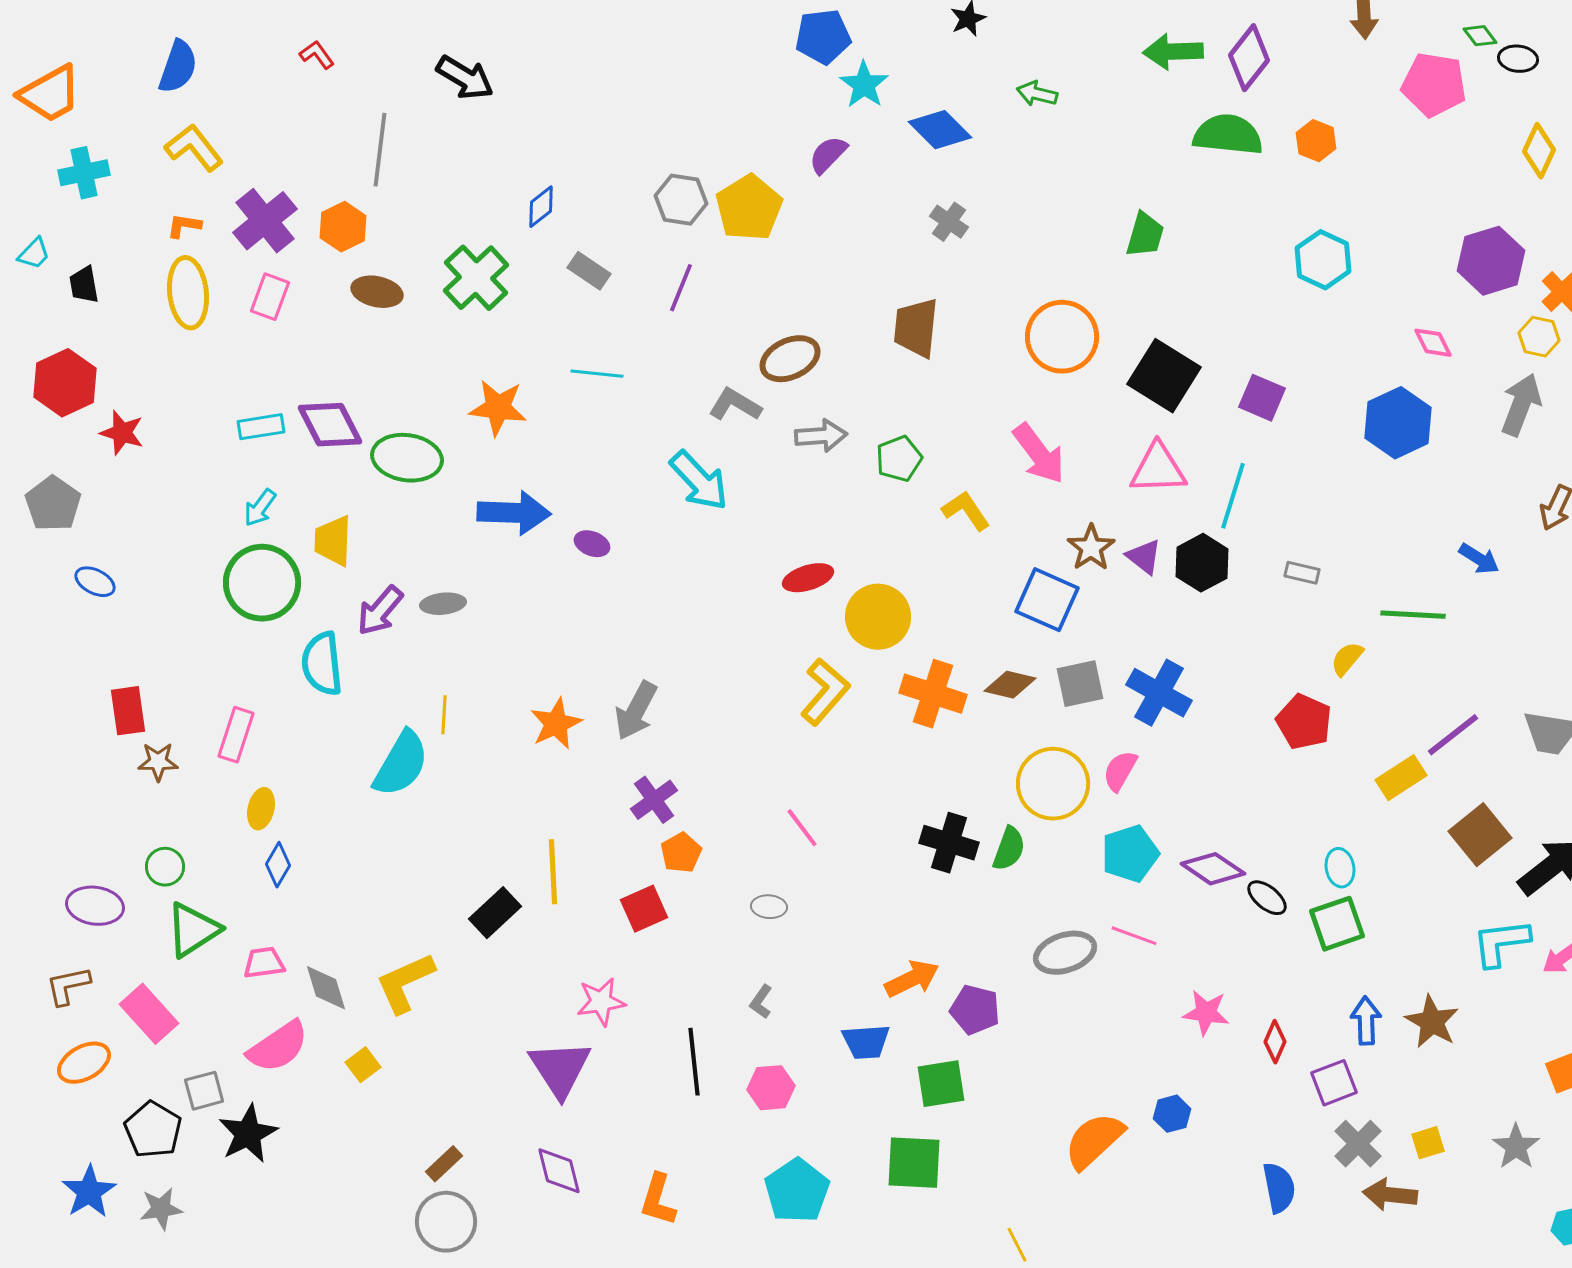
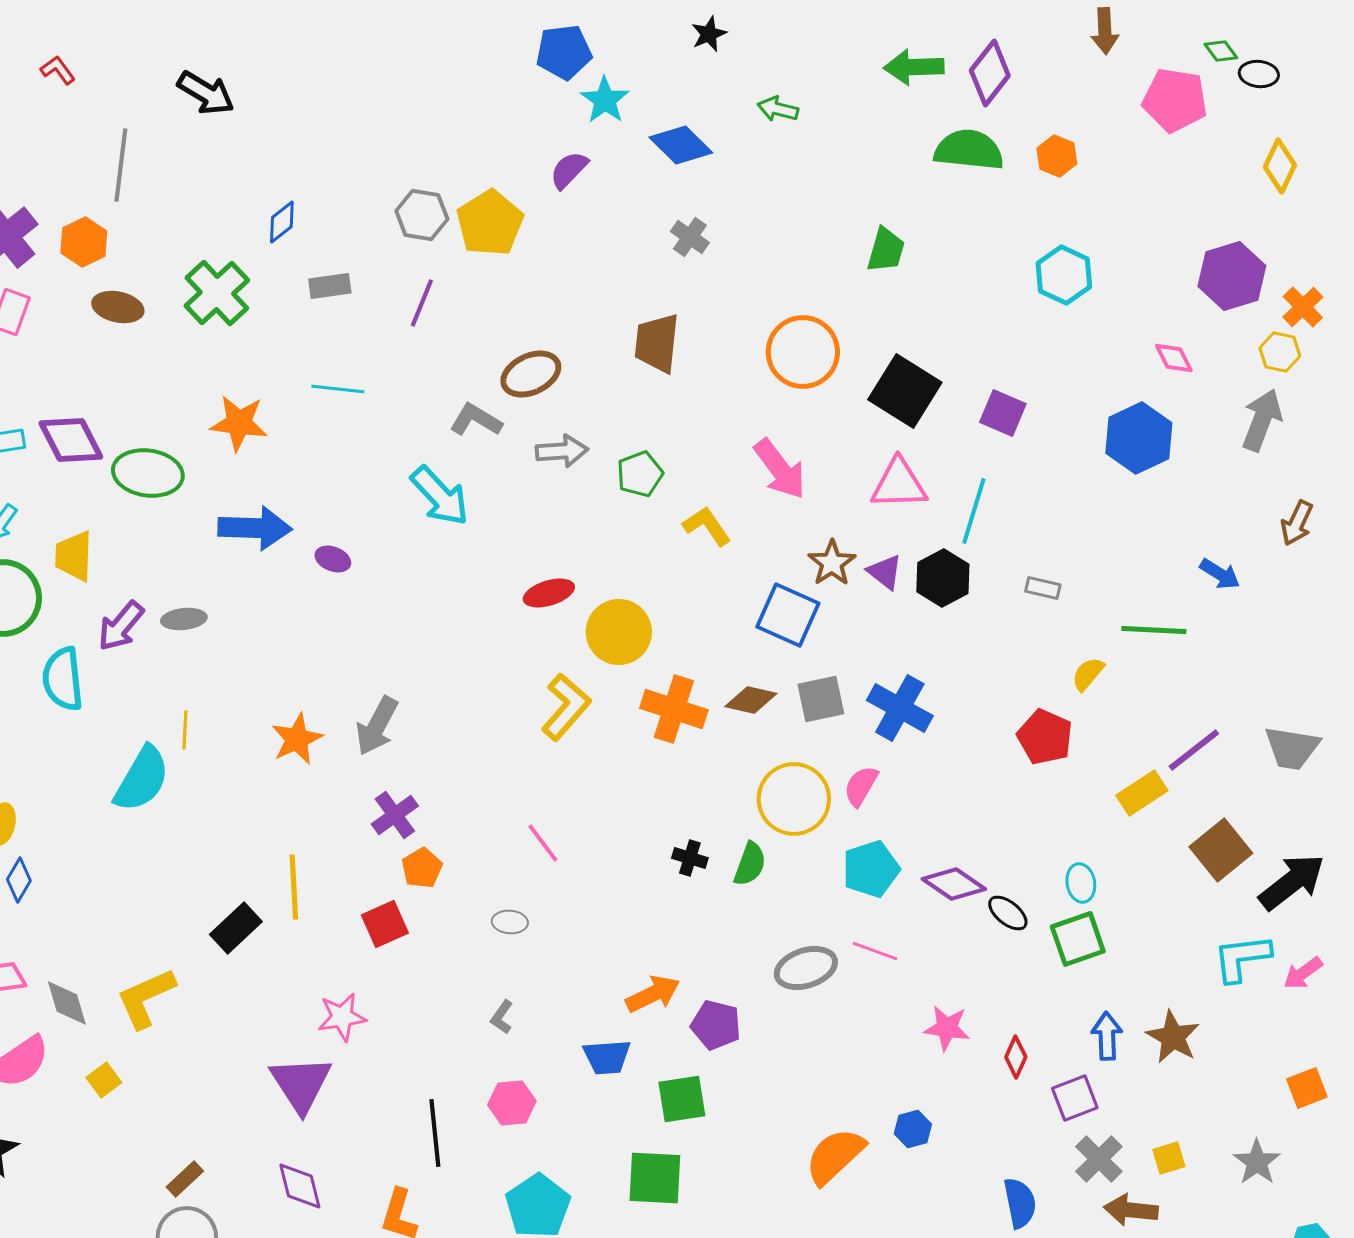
gray rectangle: (589, 271) -> (330, 286), turned -42
black cross: (949, 843) -> (690, 858), size x0.6
black line: (694, 1062) -> (435, 1133), moved

